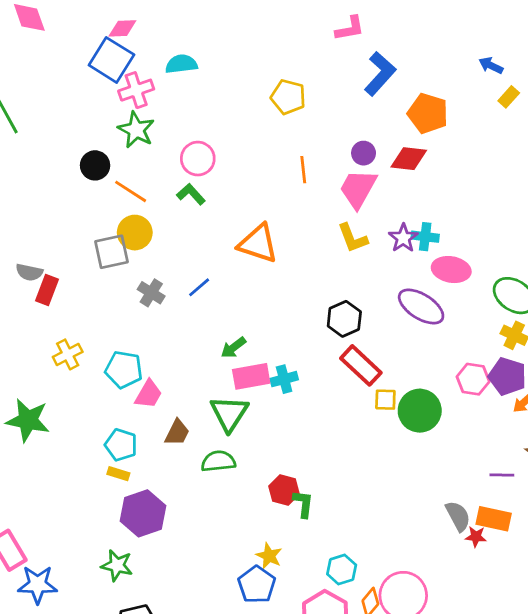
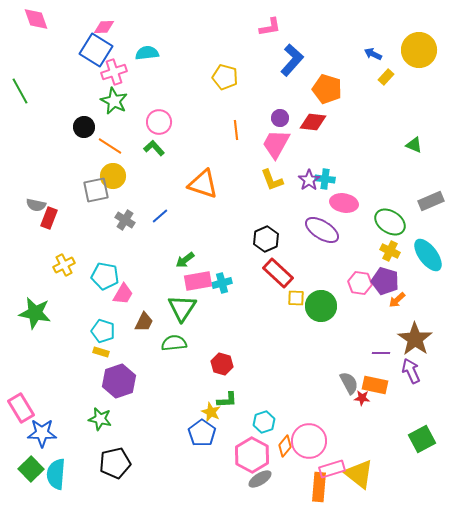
green L-shape: (303, 504) -> (227, 400), moved, turned 80

